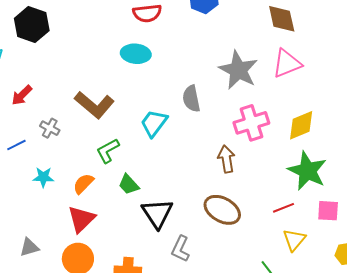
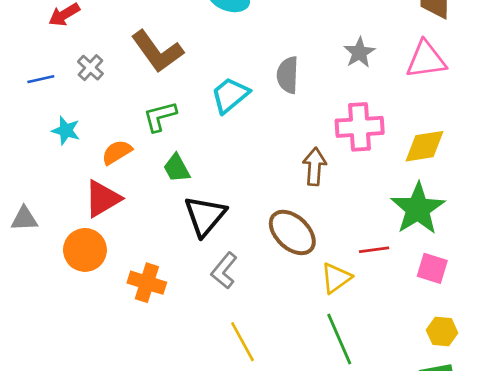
gray star: (238, 70) -> (359, 53), size x0.6
yellow triangle: (294, 240) -> (336, 278), moved

